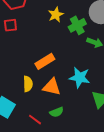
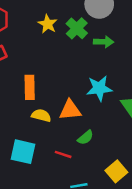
orange rectangle: (45, 61) -> (30, 87), moved, turned -42
yellow semicircle: (28, 84) -> (41, 115), turned -56

